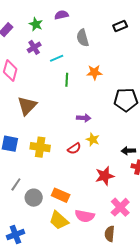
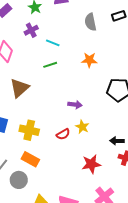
gray semicircle: (83, 38) -> (90, 22), moved
cyan line: (57, 58) -> (53, 43), turned 40
green line: (67, 80) -> (50, 65), moved, turned 64
orange rectangle: (61, 195) -> (30, 159), moved

